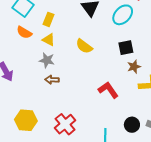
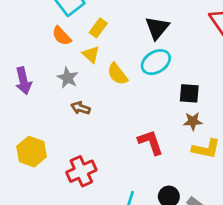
cyan ellipse: (123, 15) -> (156, 62), moved
yellow semicircle: (84, 46) -> (117, 74), moved
gray star: (47, 60) -> (68, 78), moved

